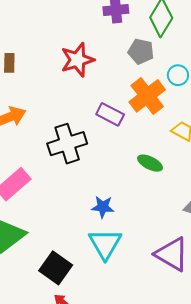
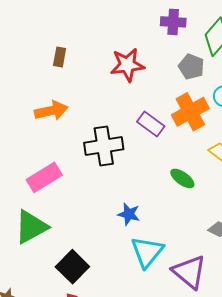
cyan triangle: (105, 244) -> (147, 252), moved

